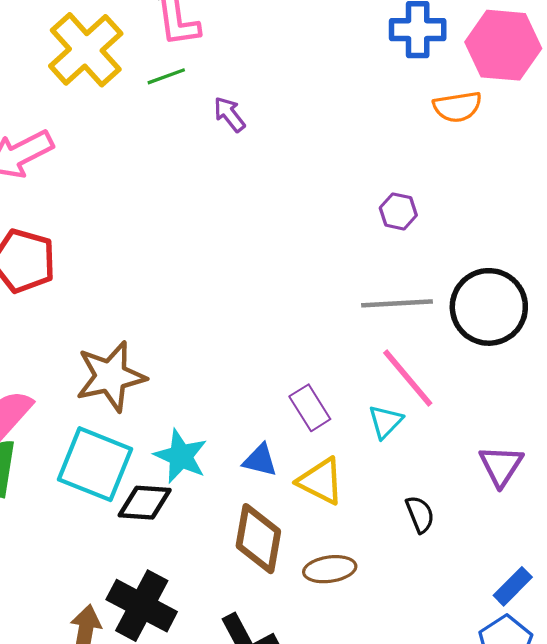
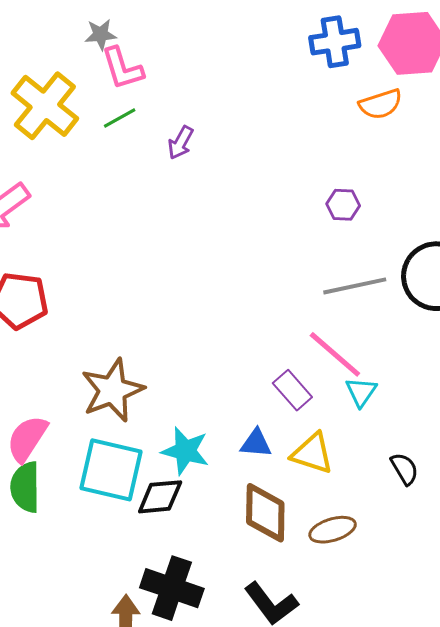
purple arrow: (229, 114) -> (181, 143), turned -104
pink line: (408, 378) -> (335, 354), moved

